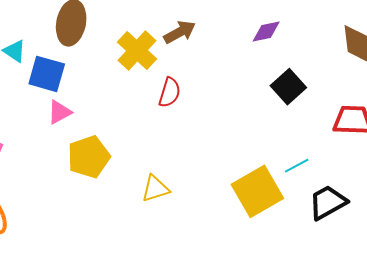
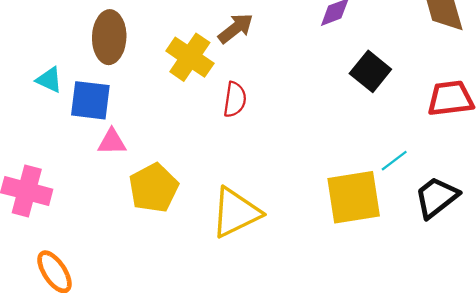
pink triangle: (59, 112) -> (112, 142), turned 36
yellow triangle: (155, 189) -> (236, 213), size x1.6
yellow square: (257, 191) -> (354, 197), turned 30

